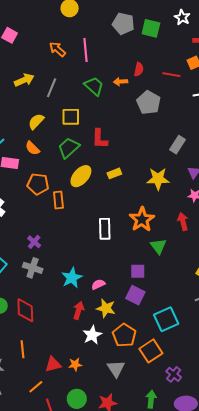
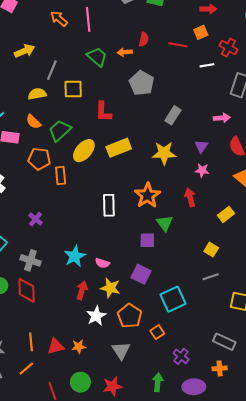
gray line: (52, 88) -> (52, 70), moved
gray pentagon: (149, 102) -> (142, 83), moved
yellow semicircle: (36, 121) -> (37, 94), turned 36
gray rectangle: (178, 145) -> (173, 115), moved
green trapezoid: (69, 148) -> (60, 131), moved
yellow rectangle: (114, 173) -> (119, 148), size x1.6
gray cross: (33, 268) -> (30, 260), moved
purple square: (138, 271) -> (147, 240), moved
pink semicircle: (98, 284) -> (102, 263), turned -136
orange line: (22, 349) -> (31, 342), moved
orange square: (151, 351) -> (157, 332), size x0.6
orange line: (36, 387) -> (26, 369), moved

